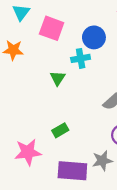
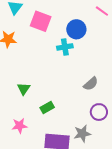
green triangle: (58, 78) -> (24, 89), moved
pink star: (28, 152) -> (19, 126), size x0.7

